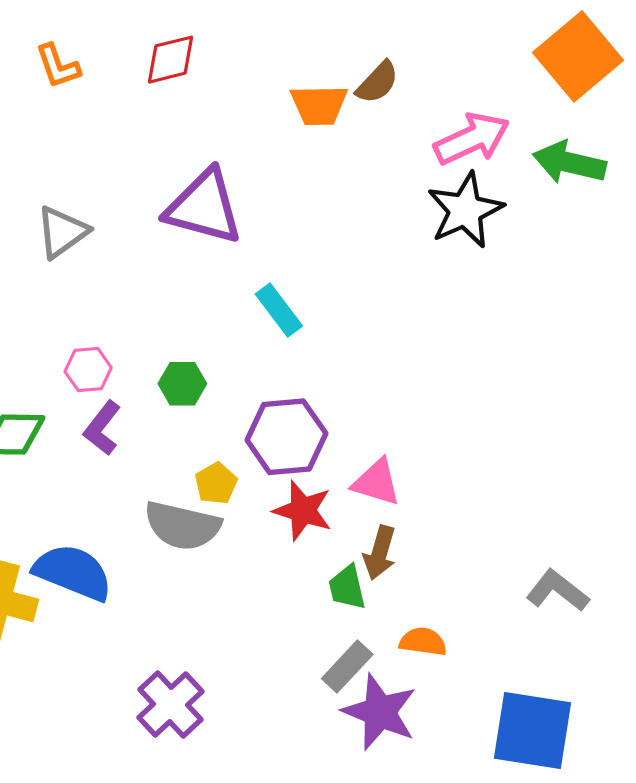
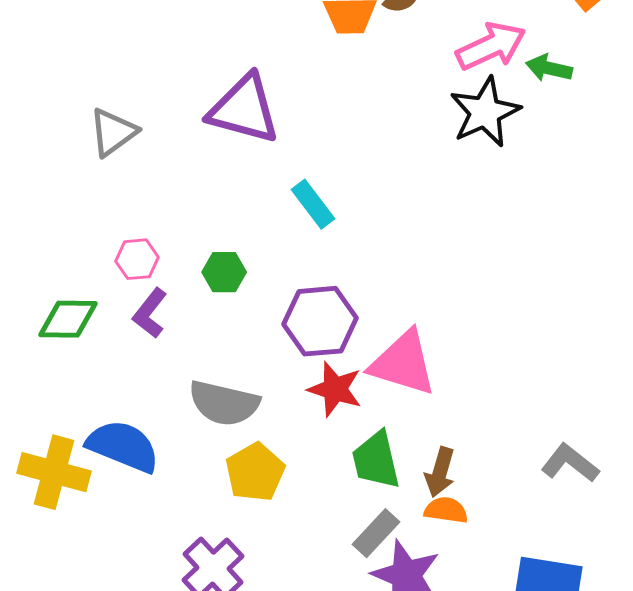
green arrow: (569, 163) -> (549, 68), moved, size x0.7
pink triangle: (376, 482) -> (403, 363), size x1.5
yellow pentagon: (216, 483) -> (255, 472), moved, size x1.5
brown arrow: (380, 553) -> (440, 472), moved
green trapezoid: (347, 587) -> (376, 460), size x1.4

